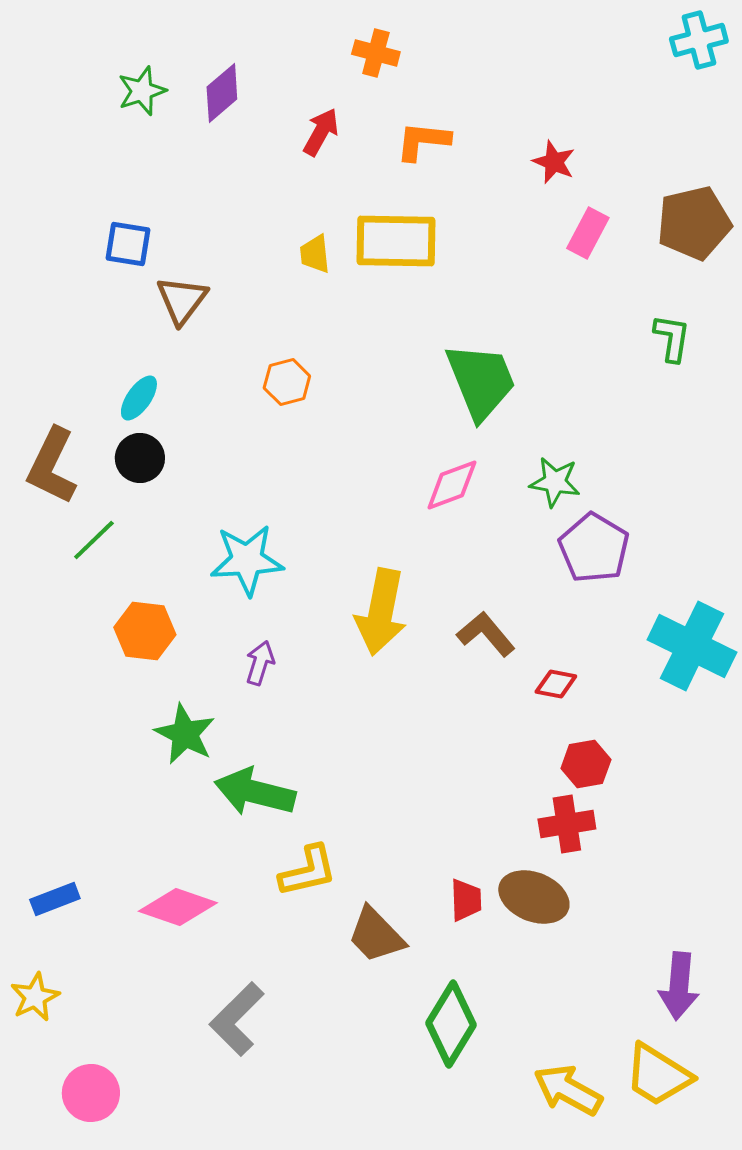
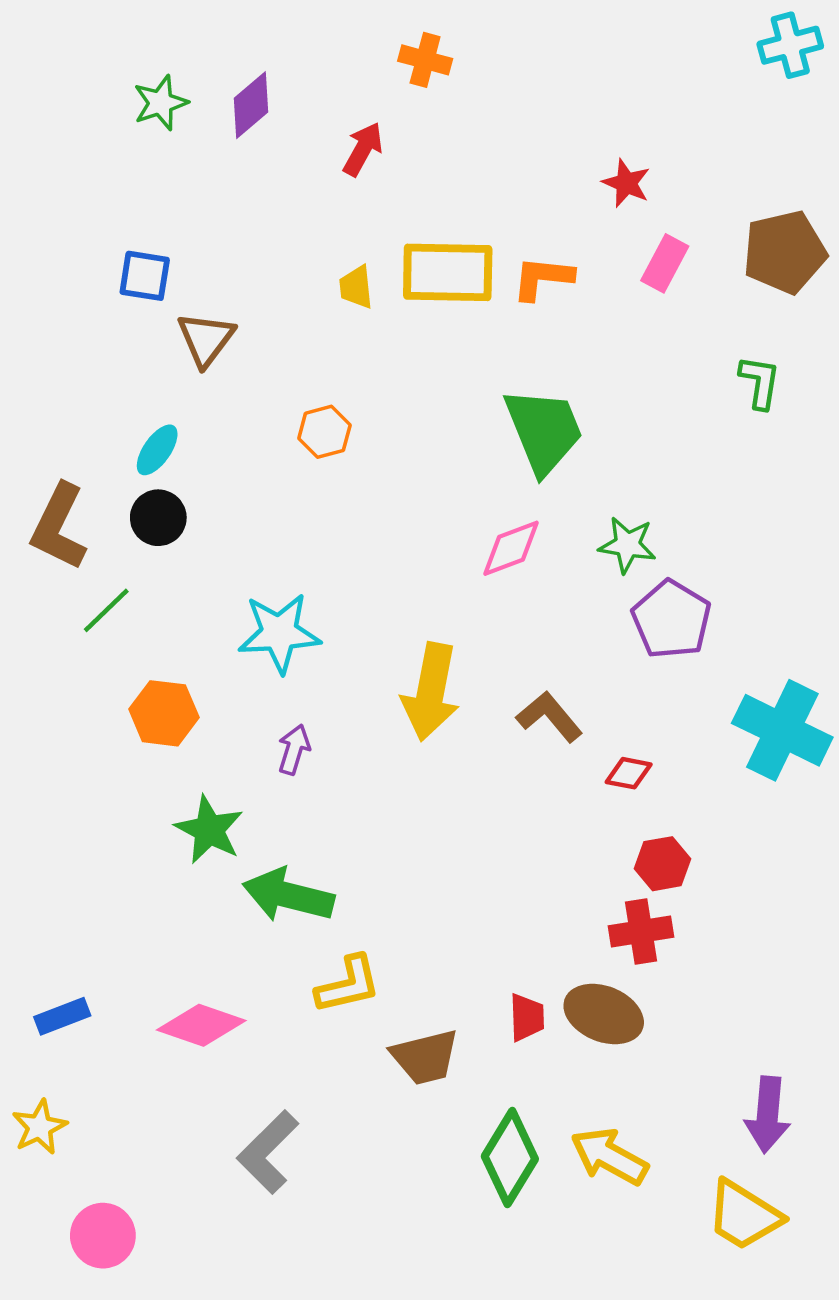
orange L-shape: (423, 141) -> (543, 278), moved
brown trapezoid: (376, 935) -> (425, 1057), turned -60
yellow arrow: (568, 1090) -> (609, 1156), moved

